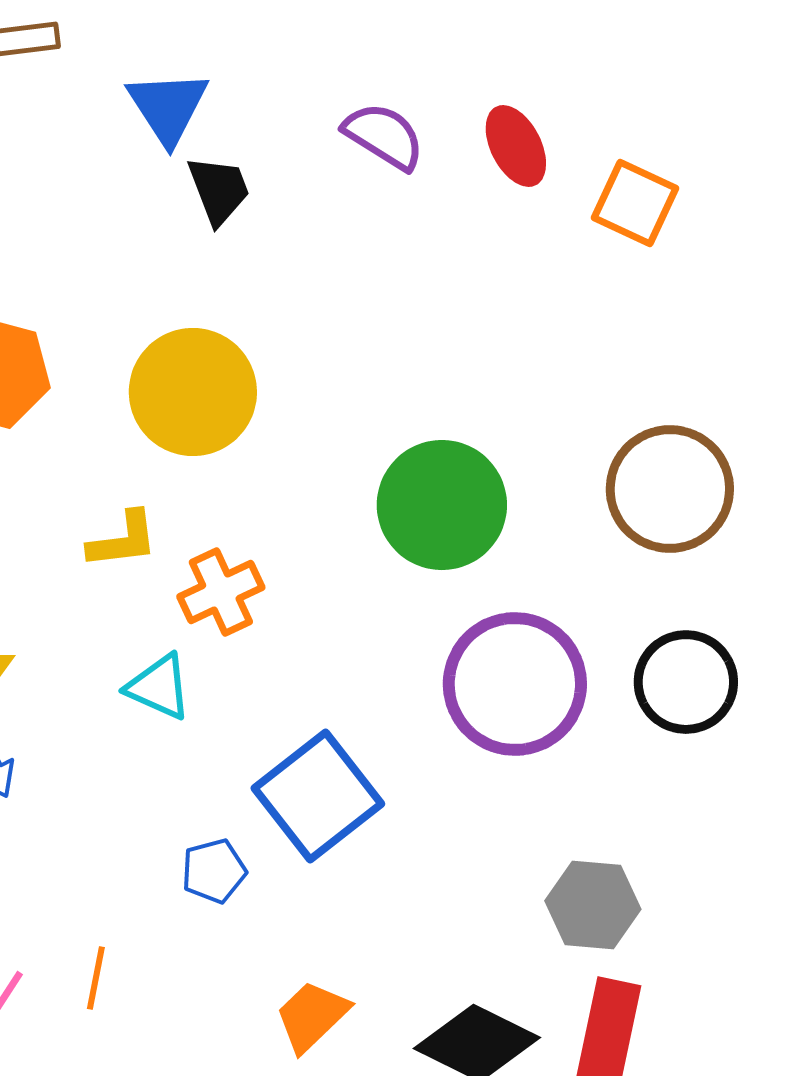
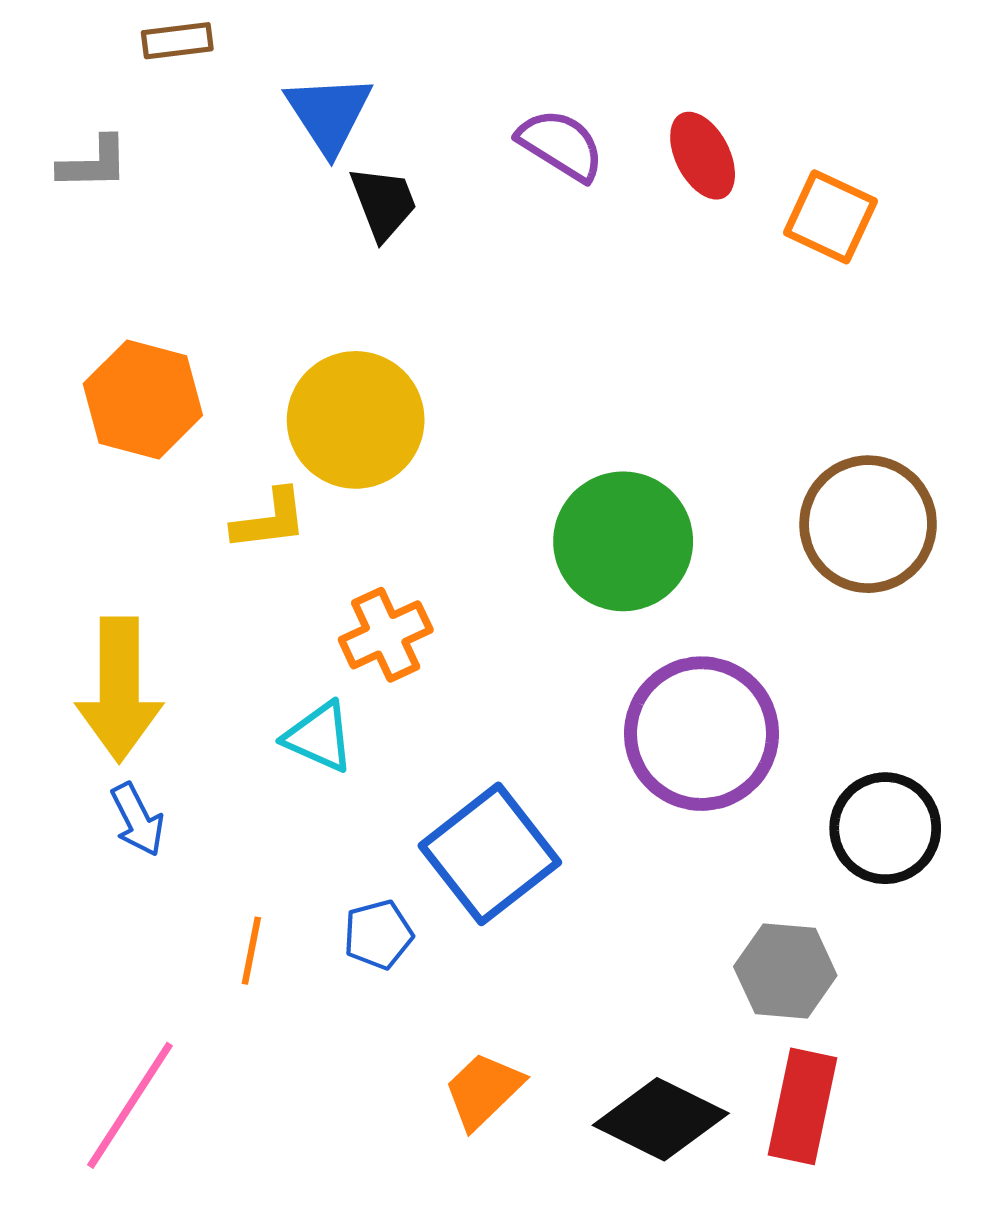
yellow L-shape: (123, 540) -> (270, 520), moved
black circle: (686, 682) -> (885, 828), moved
orange line: (96, 978) -> (251, 951), moved

